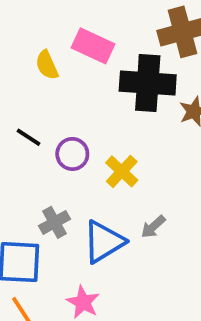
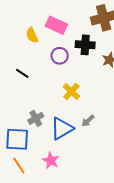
black cross: (148, 83) -> (85, 45), size x0.7
purple circle: (72, 154) -> (60, 56), moved

